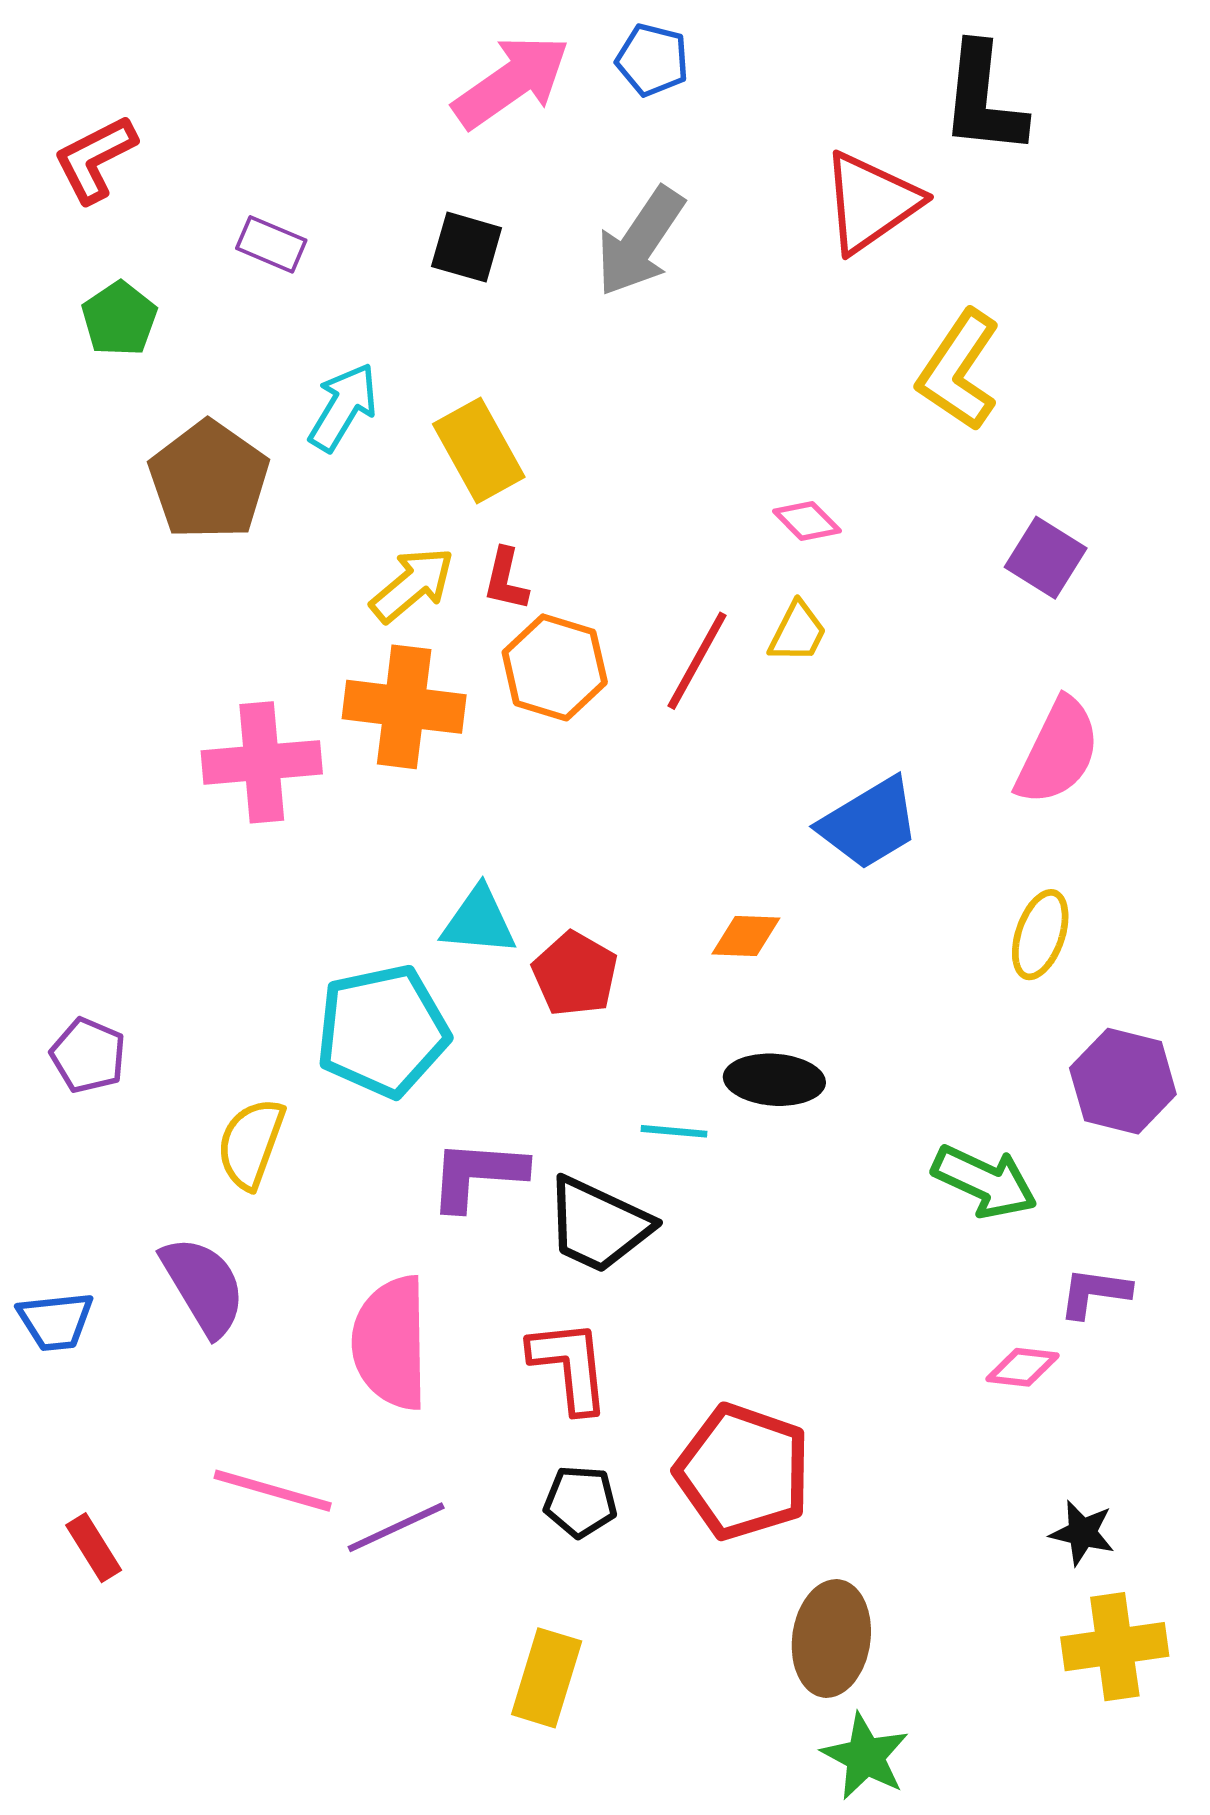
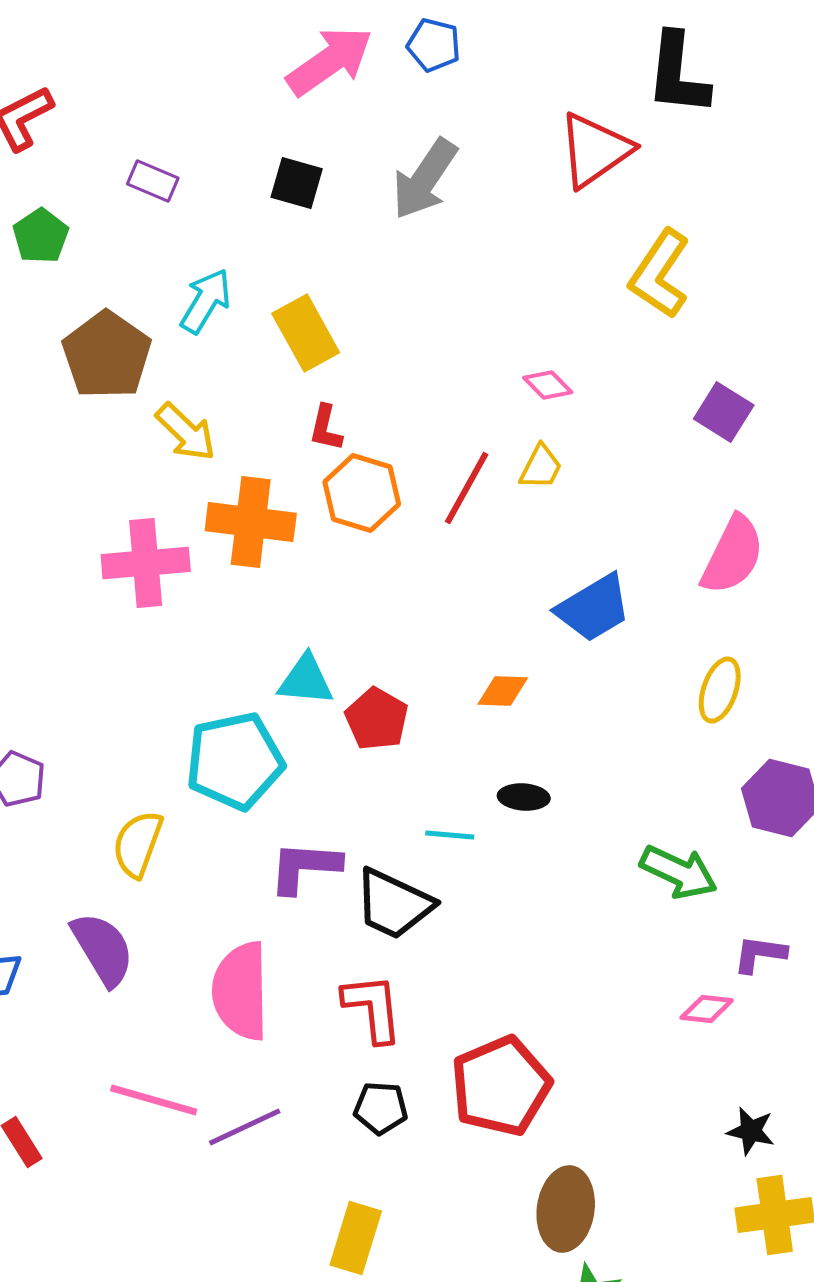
yellow arrow: (412, 585) -> (186, 432), moved, turned 84
black ellipse: (774, 1080) -> (524, 797), size x0.7
red pentagon: (743, 1472) -> (501, 1086), turned 30

